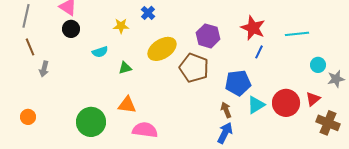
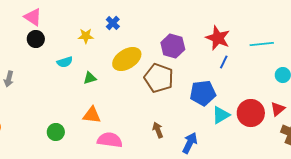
brown arrow: (226, 110) -> (158, 130), moved
green circle: (91, 122) -> (56, 132), size x0.6

